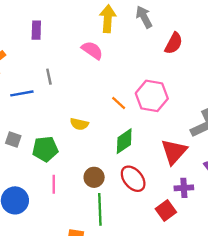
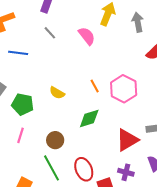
gray line: (49, 77) -> (50, 33), moved, turned -48
red ellipse: (133, 179) -> (84, 169), moved
green line: (100, 209) -> (52, 168), turned -44

